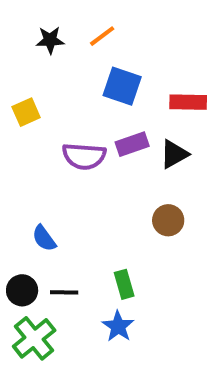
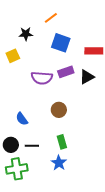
black star: (50, 40) -> (26, 34), moved
brown circle: (168, 220) -> (59, 110), moved
green cross: (34, 338) -> (17, 169), turned 30

